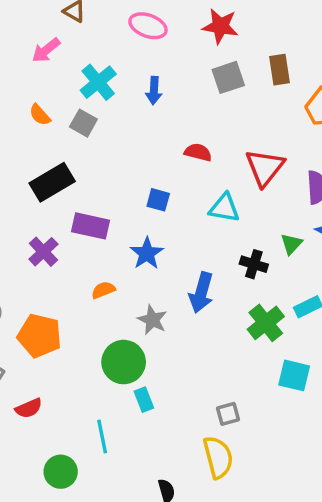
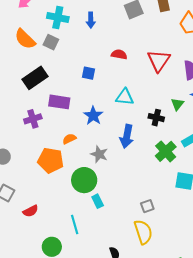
cyan cross: (98, 82) -> (58, 18), turned -35
orange semicircle: (40, 115) -> (25, 39), size x1.6
blue square: (158, 200) -> (89, 73), moved
cyan triangle: (224, 208) -> (125, 97), moved
purple cross: (43, 252) -> (33, 119), turned 30
orange pentagon: (40, 336) -> (51, 160), moved

